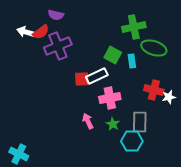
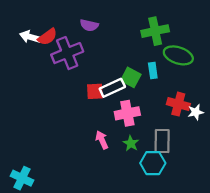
purple semicircle: (56, 15) -> (89, 25), moved
green square: (113, 55) -> (131, 77), moved

